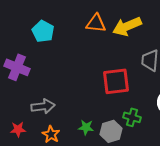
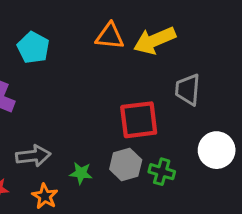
green star: (86, 127) -> (81, 173), moved
gray hexagon: (111, 131) -> (126, 165), moved

